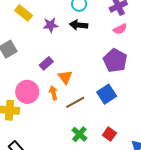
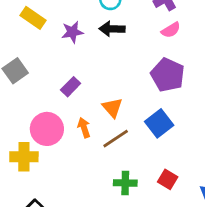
orange triangle: (65, 77) -> (112, 108), moved
green cross: (79, 134) -> (125, 183), turned -35

